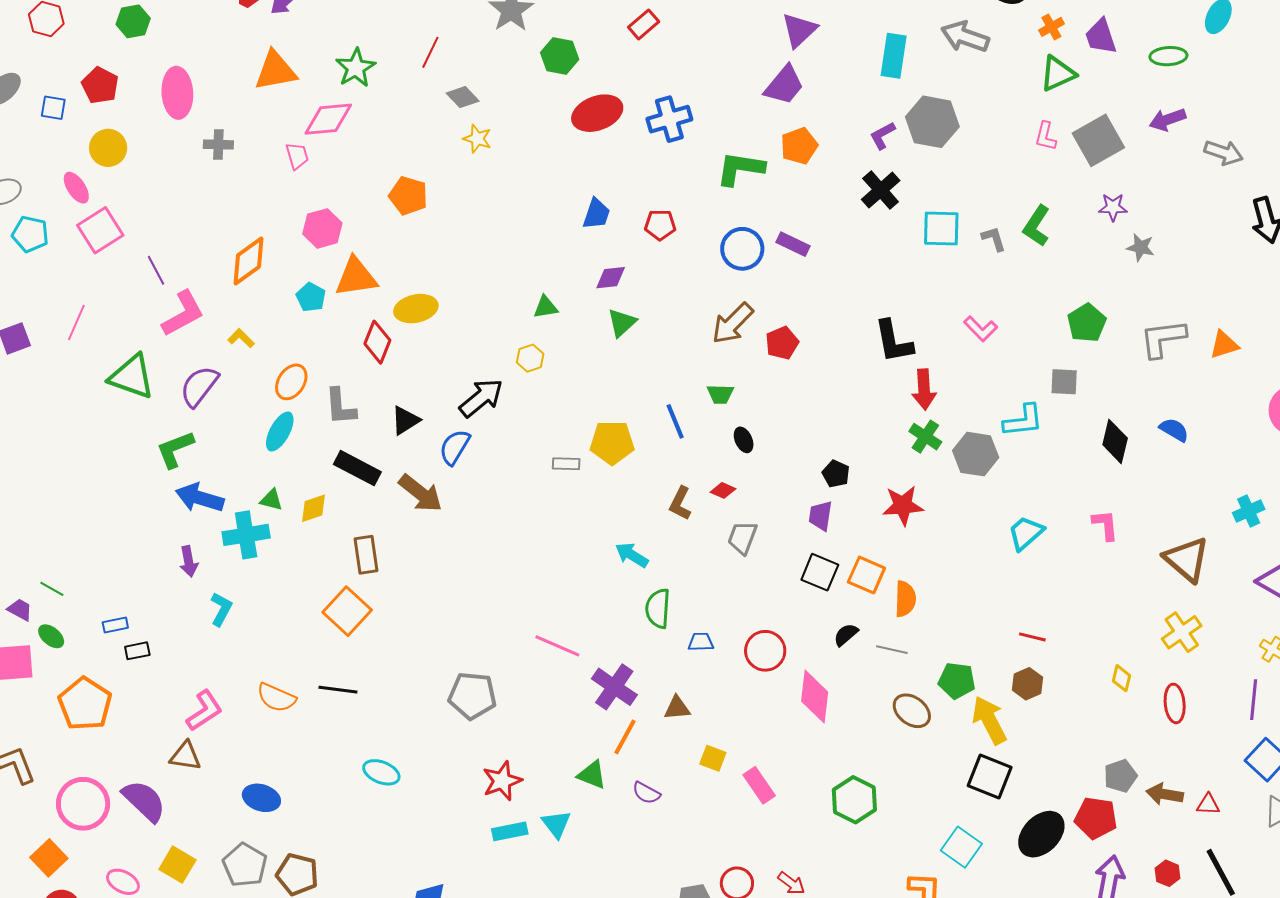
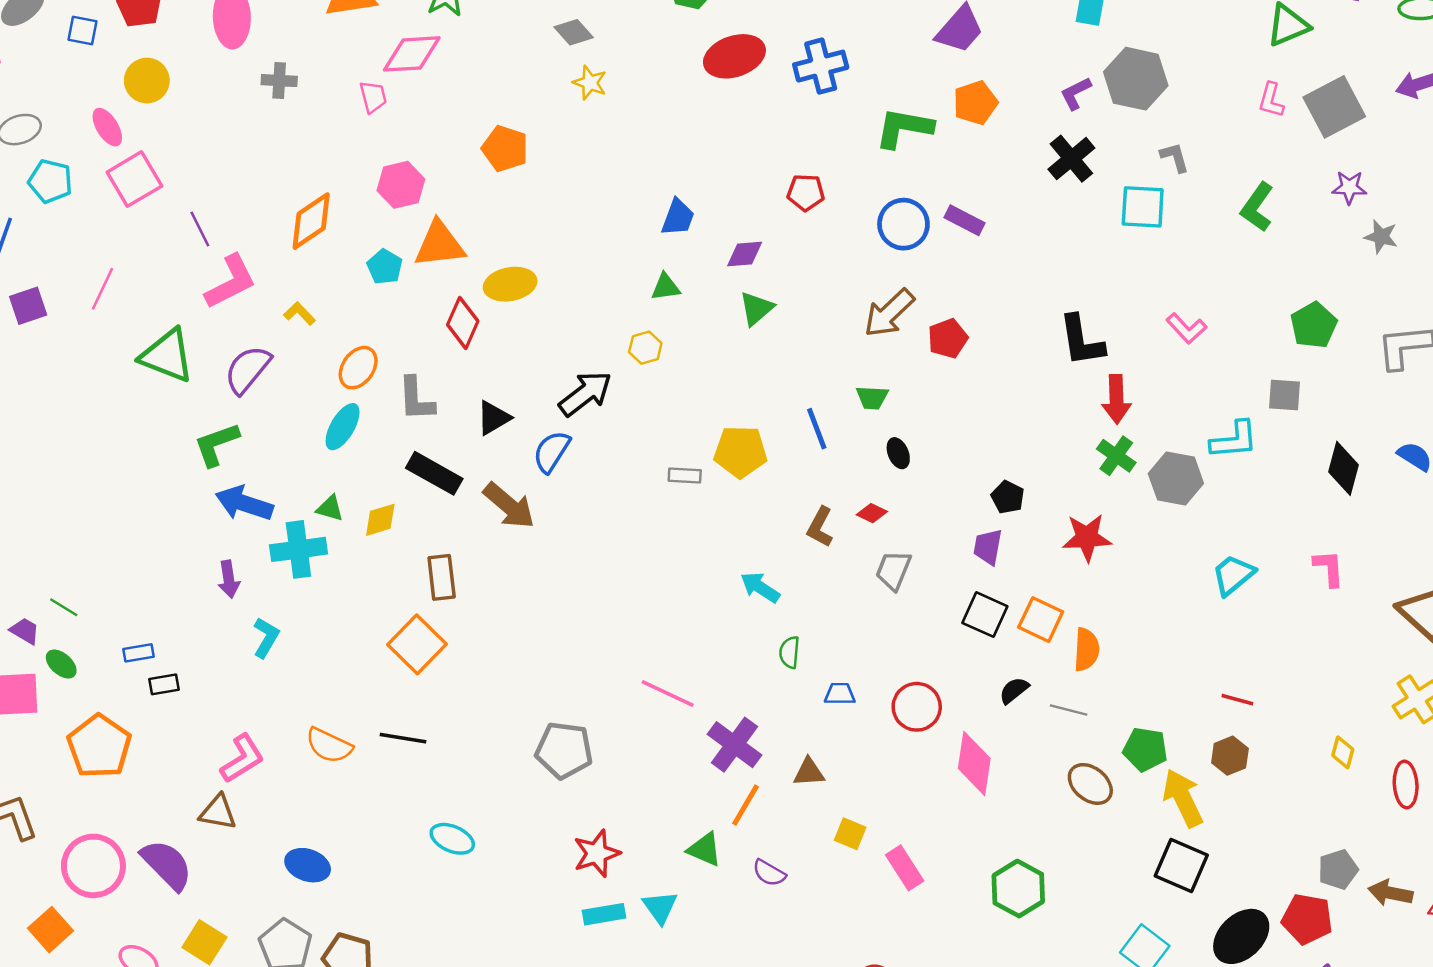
blue trapezoid: (596, 214) -> (678, 217), moved
gray L-shape: (994, 239) -> (1175, 157), moved
green semicircle: (658, 608) -> (789, 652), size x0.7

